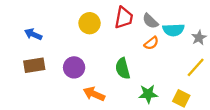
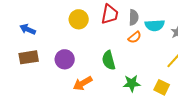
gray semicircle: (150, 21) -> (134, 17), turned -133
orange arrow: (94, 94) -> (83, 83), turned -54

